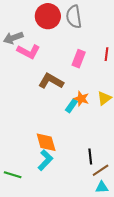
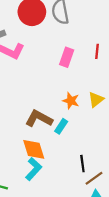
brown L-shape: (51, 81) -> (39, 119), moved
cyan rectangle: (71, 106) -> (61, 126), moved

